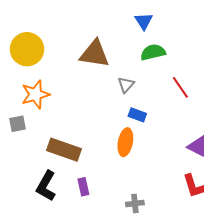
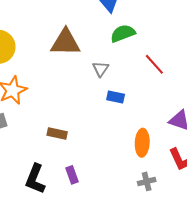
orange ellipse: (125, 142) -> (142, 143), moved
brown rectangle: (64, 150) -> (57, 133), moved, size x0.6
gray cross: (135, 204) -> (147, 181), moved

